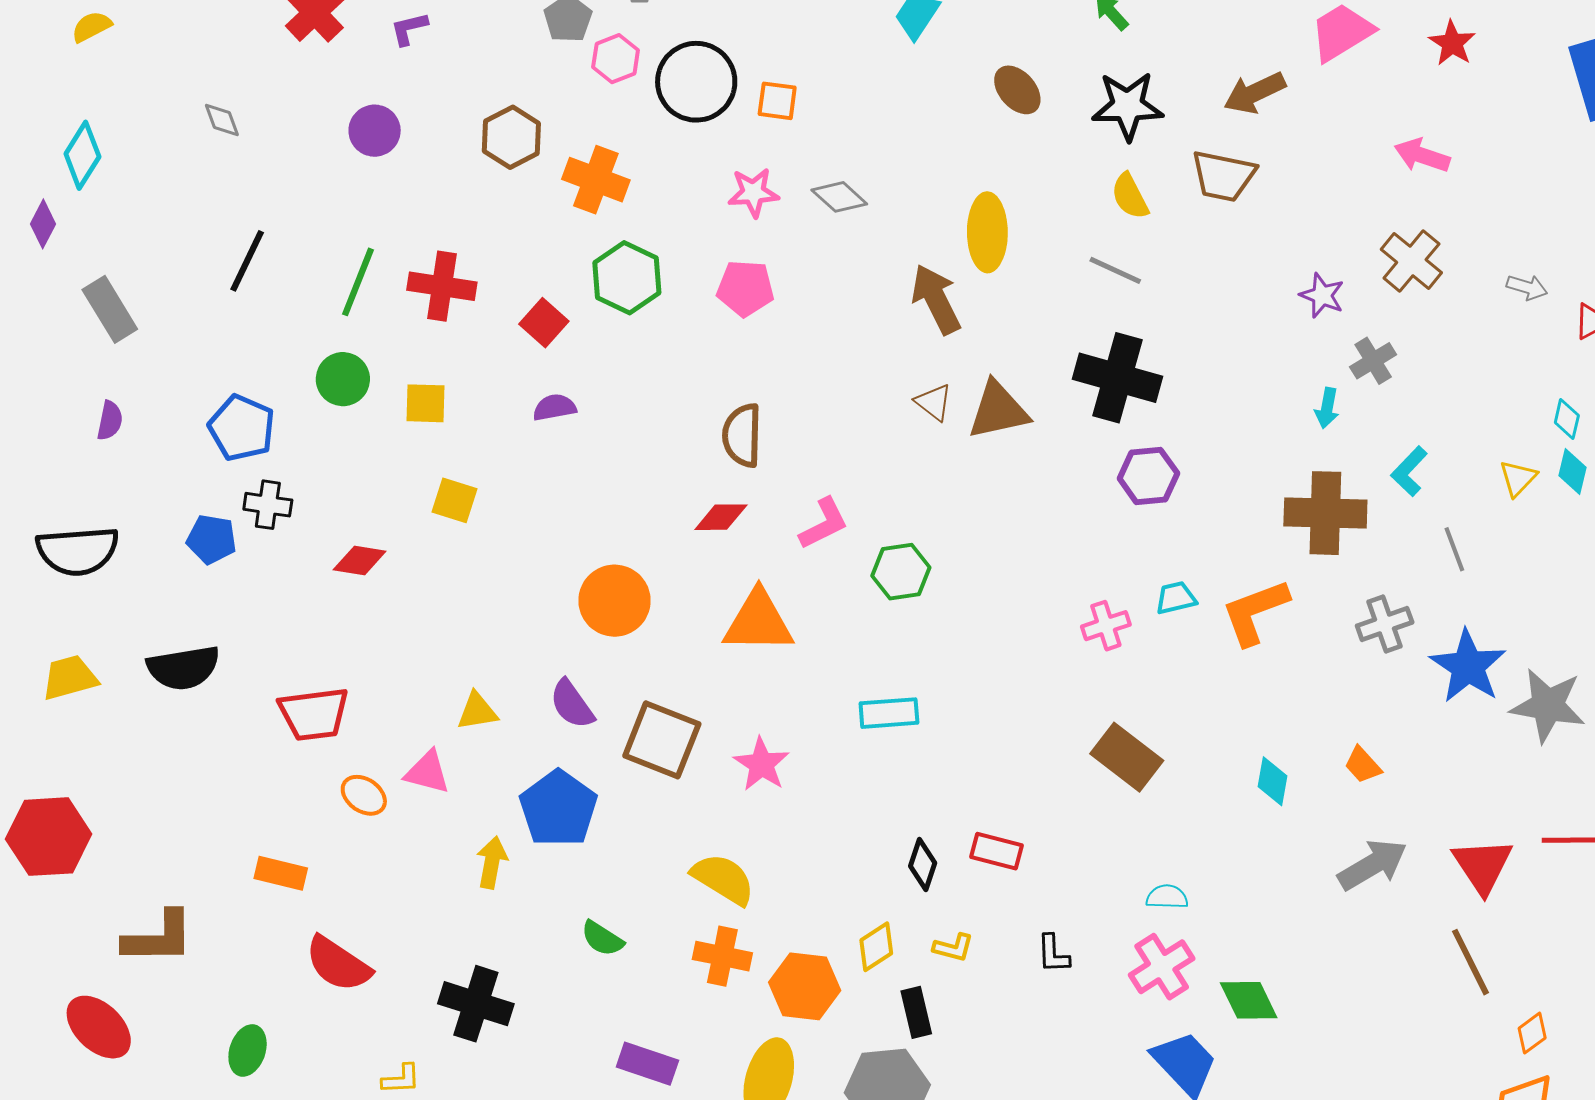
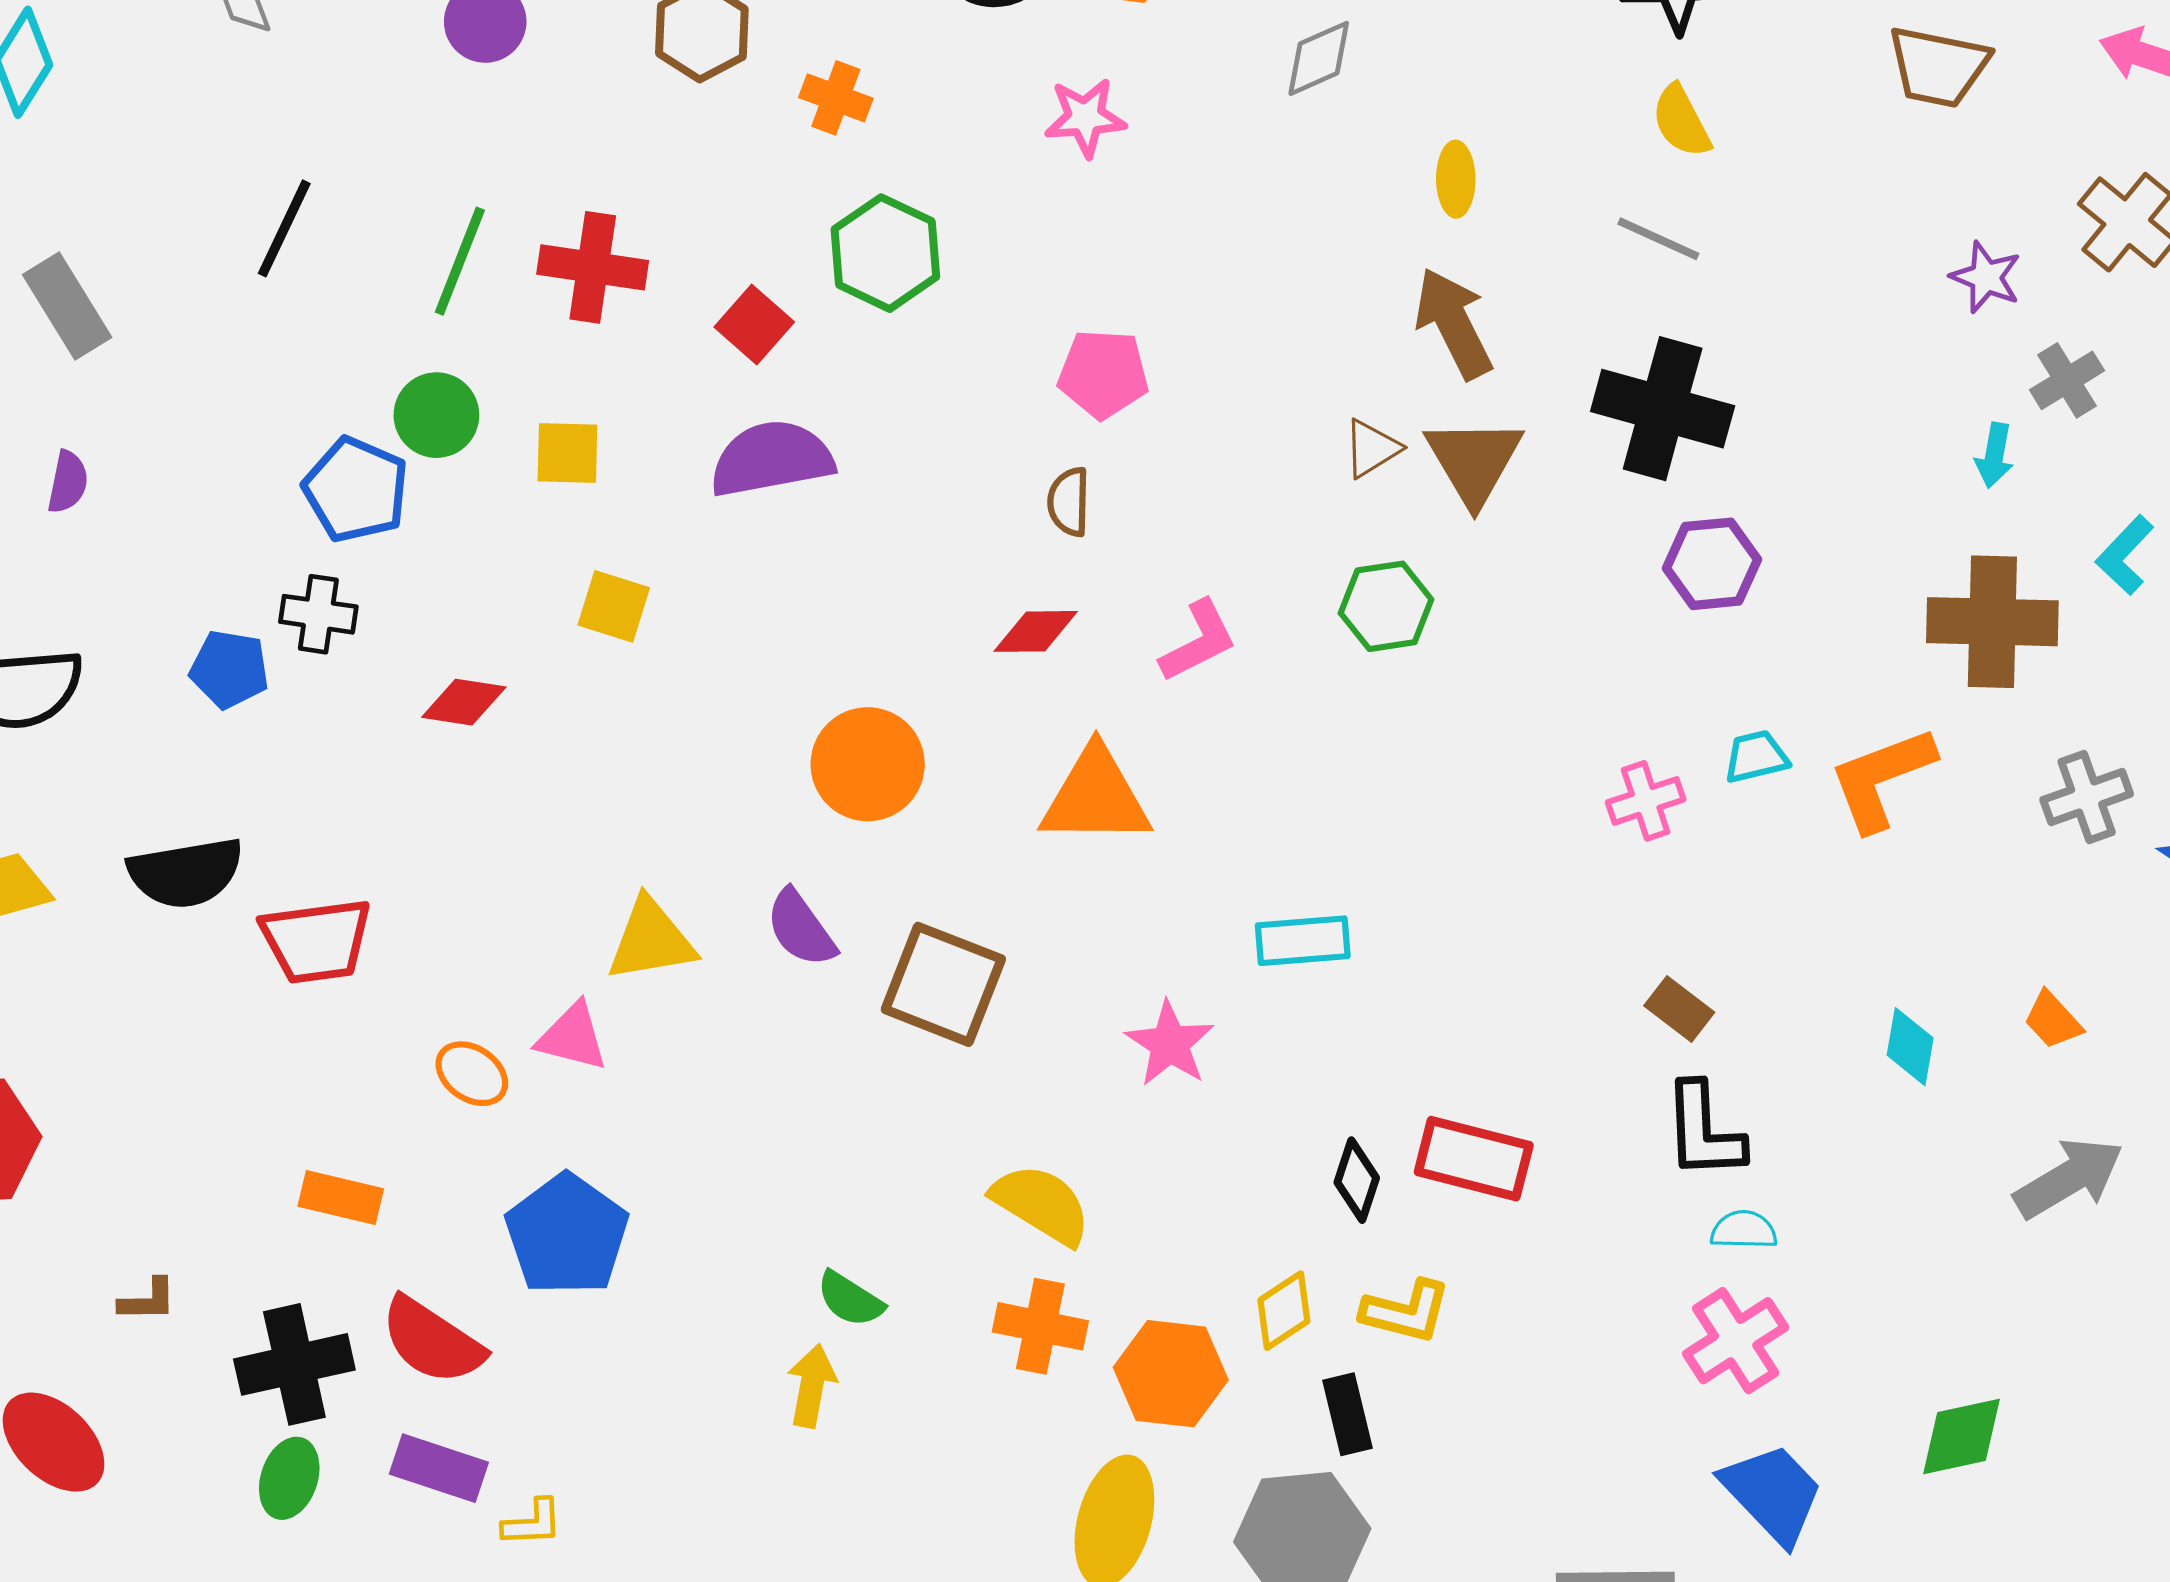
brown trapezoid: (1223, 176) -> (1938, 67), moved
orange cross: (596, 180) -> (836, 98), size x0.7
gray diamond: (839, 197) -> (1319, 58), moved, turned -66
yellow ellipse: (987, 232) -> (1456, 179), size x0.6
pink pentagon: (745, 288) -> (1103, 374), moved
brown arrow: (936, 299) -> (1454, 323), moved
brown triangle: (934, 402) -> (1372, 448), turned 51
purple semicircle: (555, 407) -> (772, 459), size x1.8
brown triangle: (998, 410) -> (1474, 461), turned -48
blue pentagon: (242, 428) -> (356, 490), moved
brown semicircle: (742, 435) -> (1069, 502), size x0.7
green hexagon: (901, 572) -> (1386, 606), moved
yellow triangle: (477, 711) -> (651, 940), size x1.4
red trapezoid: (314, 714) -> (316, 941), moved
brown rectangle: (1127, 757) -> (1679, 1009), size x0.6
pink star: (762, 764) -> (1170, 1044), moved
blue pentagon: (558, 809) -> (567, 1235), moved
red rectangle: (997, 851) -> (1474, 1159), size x1.4
yellow arrow: (492, 862) -> (812, 1386), moved
brown L-shape: (158, 938) -> (148, 1300), size x0.5
yellow L-shape: (953, 948) -> (1406, 1312), size x1.4
black L-shape: (1053, 954) -> (1704, 1131), moved, size x1.6
green diamond: (1249, 1000) -> (1961, 1436), moved, turned -76
black cross: (476, 1004) -> (294, 1364), moved, turned -30
purple rectangle: (647, 1064) -> (439, 1468), moved

